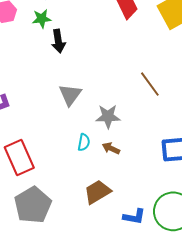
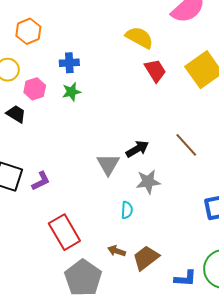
black arrow: (58, 41) -> (137, 149), moved, turned -105
brown arrow: (111, 148) -> (117, 251), moved

